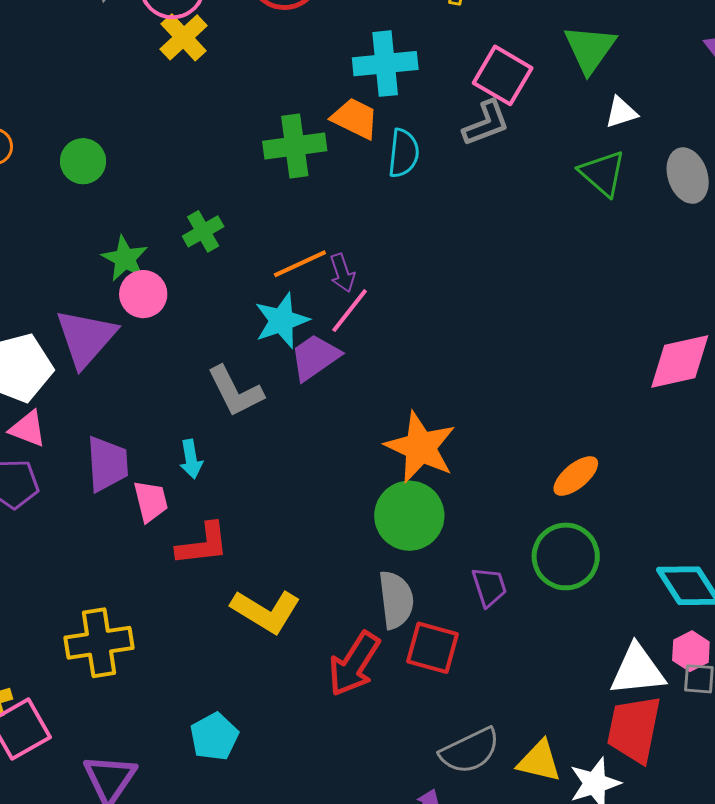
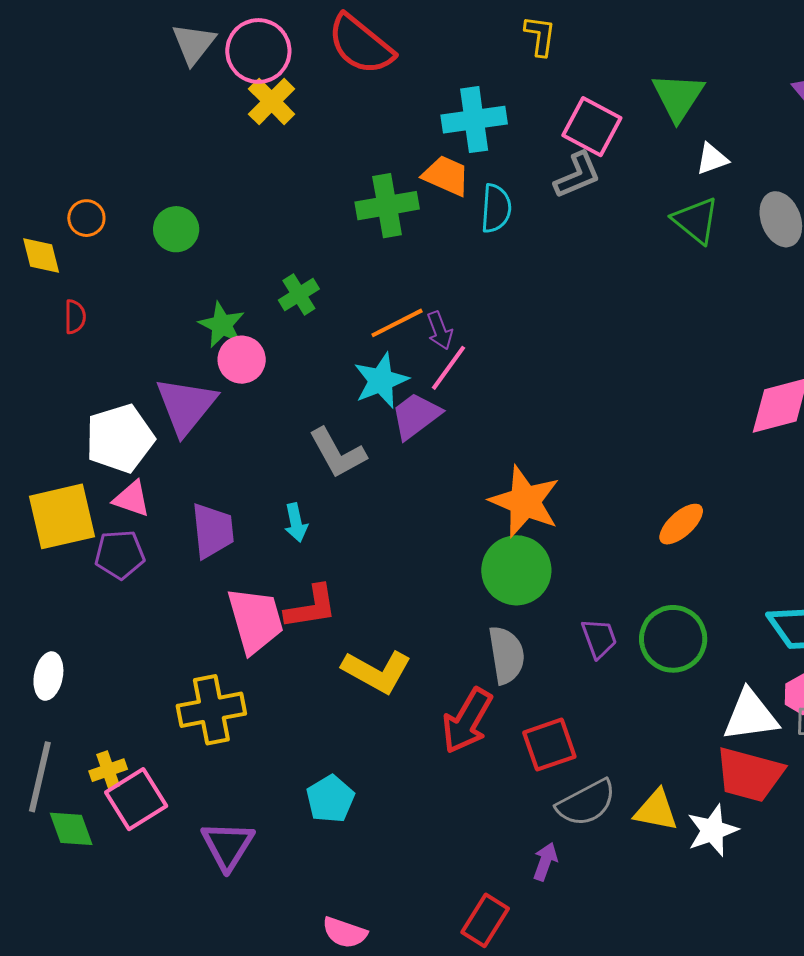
pink trapezoid: (151, 501) -> (256, 620), moved, size x1.6
green circle: (566, 556) -> (673, 639), moved
red square: (433, 648) -> (549, 745), moved, turned -32
red trapezoid: (634, 729) -> (749, 775), turned -84

